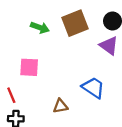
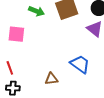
pink square: (29, 67) -> (16, 34), moved

